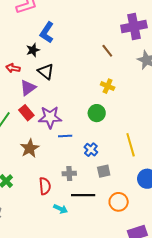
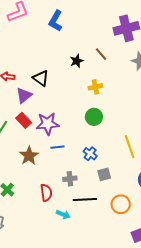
blue L-shape: (47, 32) -> (56, 21), moved
black star: (33, 50) -> (77, 61), moved
yellow cross: (108, 86) -> (95, 87), moved, turned -32
blue line: (65, 136) -> (57, 147), moved

